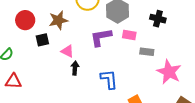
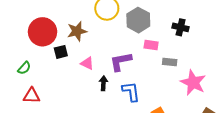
red circle: (25, 20) -> (43, 32), size x1.4
purple L-shape: (101, 37) -> (121, 62), moved
black arrow: (75, 68) -> (103, 83), moved

